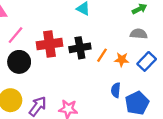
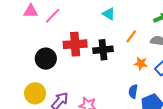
pink line: (16, 35) -> (53, 16), moved
orange line: (102, 55) -> (131, 36), moved

